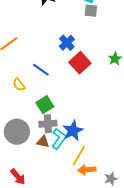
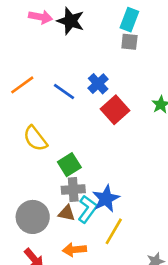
blue line: (41, 70) -> (64, 91), moved
yellow semicircle: (19, 85) -> (35, 139), size x1.5
gray circle: (17, 132) -> (33, 217), moved
orange arrow: (87, 170) -> (74, 250), moved

